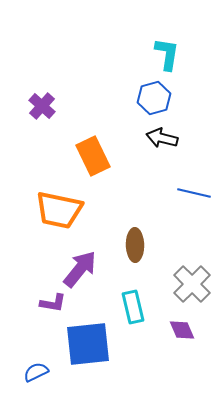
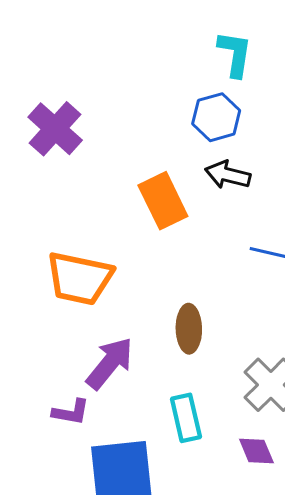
purple cross: (42, 106) -> (55, 129), size x1.4
orange rectangle: (93, 156) -> (163, 201), moved

